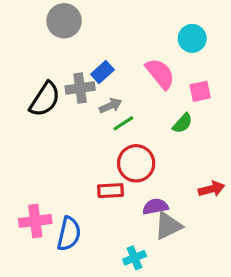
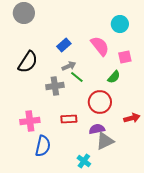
gray circle: (64, 21) -> (24, 13), moved
gray cross: (80, 88) -> (55, 86), moved
green line: (123, 123) -> (77, 77), turned 72
red circle: (136, 163) -> (100, 102), moved
pink cross: (35, 221) -> (30, 121), moved
cyan cross: (135, 258) -> (84, 161), turned -32

